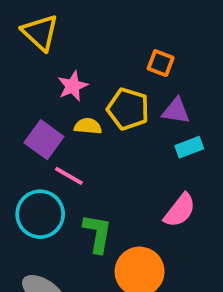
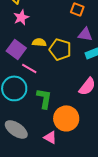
pink star: (73, 86) -> (21, 17), moved
yellow pentagon: (128, 109) -> (60, 49), moved

